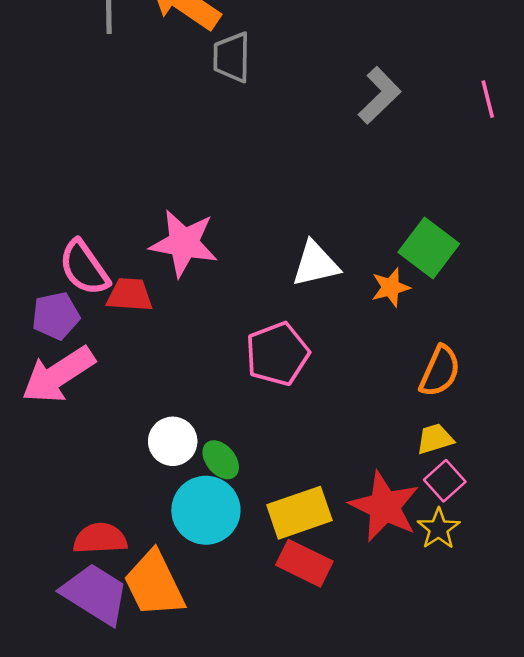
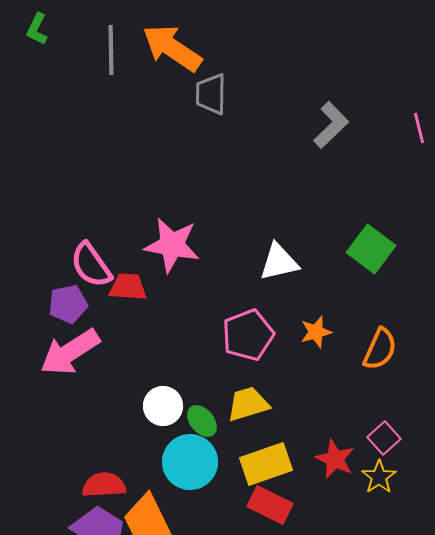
orange star: (391, 287) -> (316, 332), moved
yellow trapezoid: (435, 439) -> (248, 404), moved, size x1.4
red star: (384, 507) -> (335, 459), size x0.7

